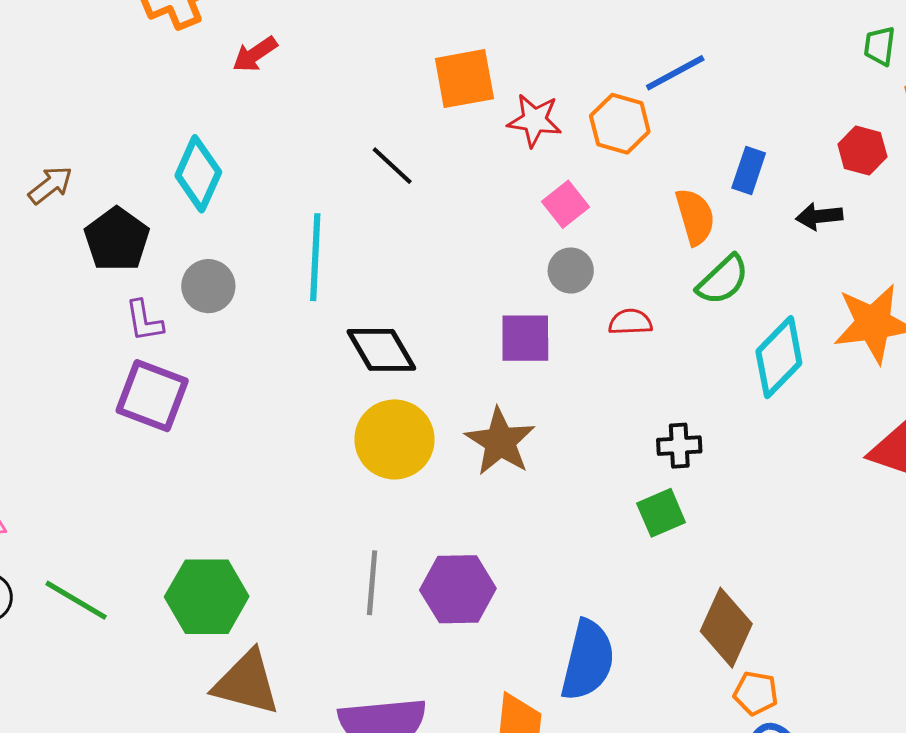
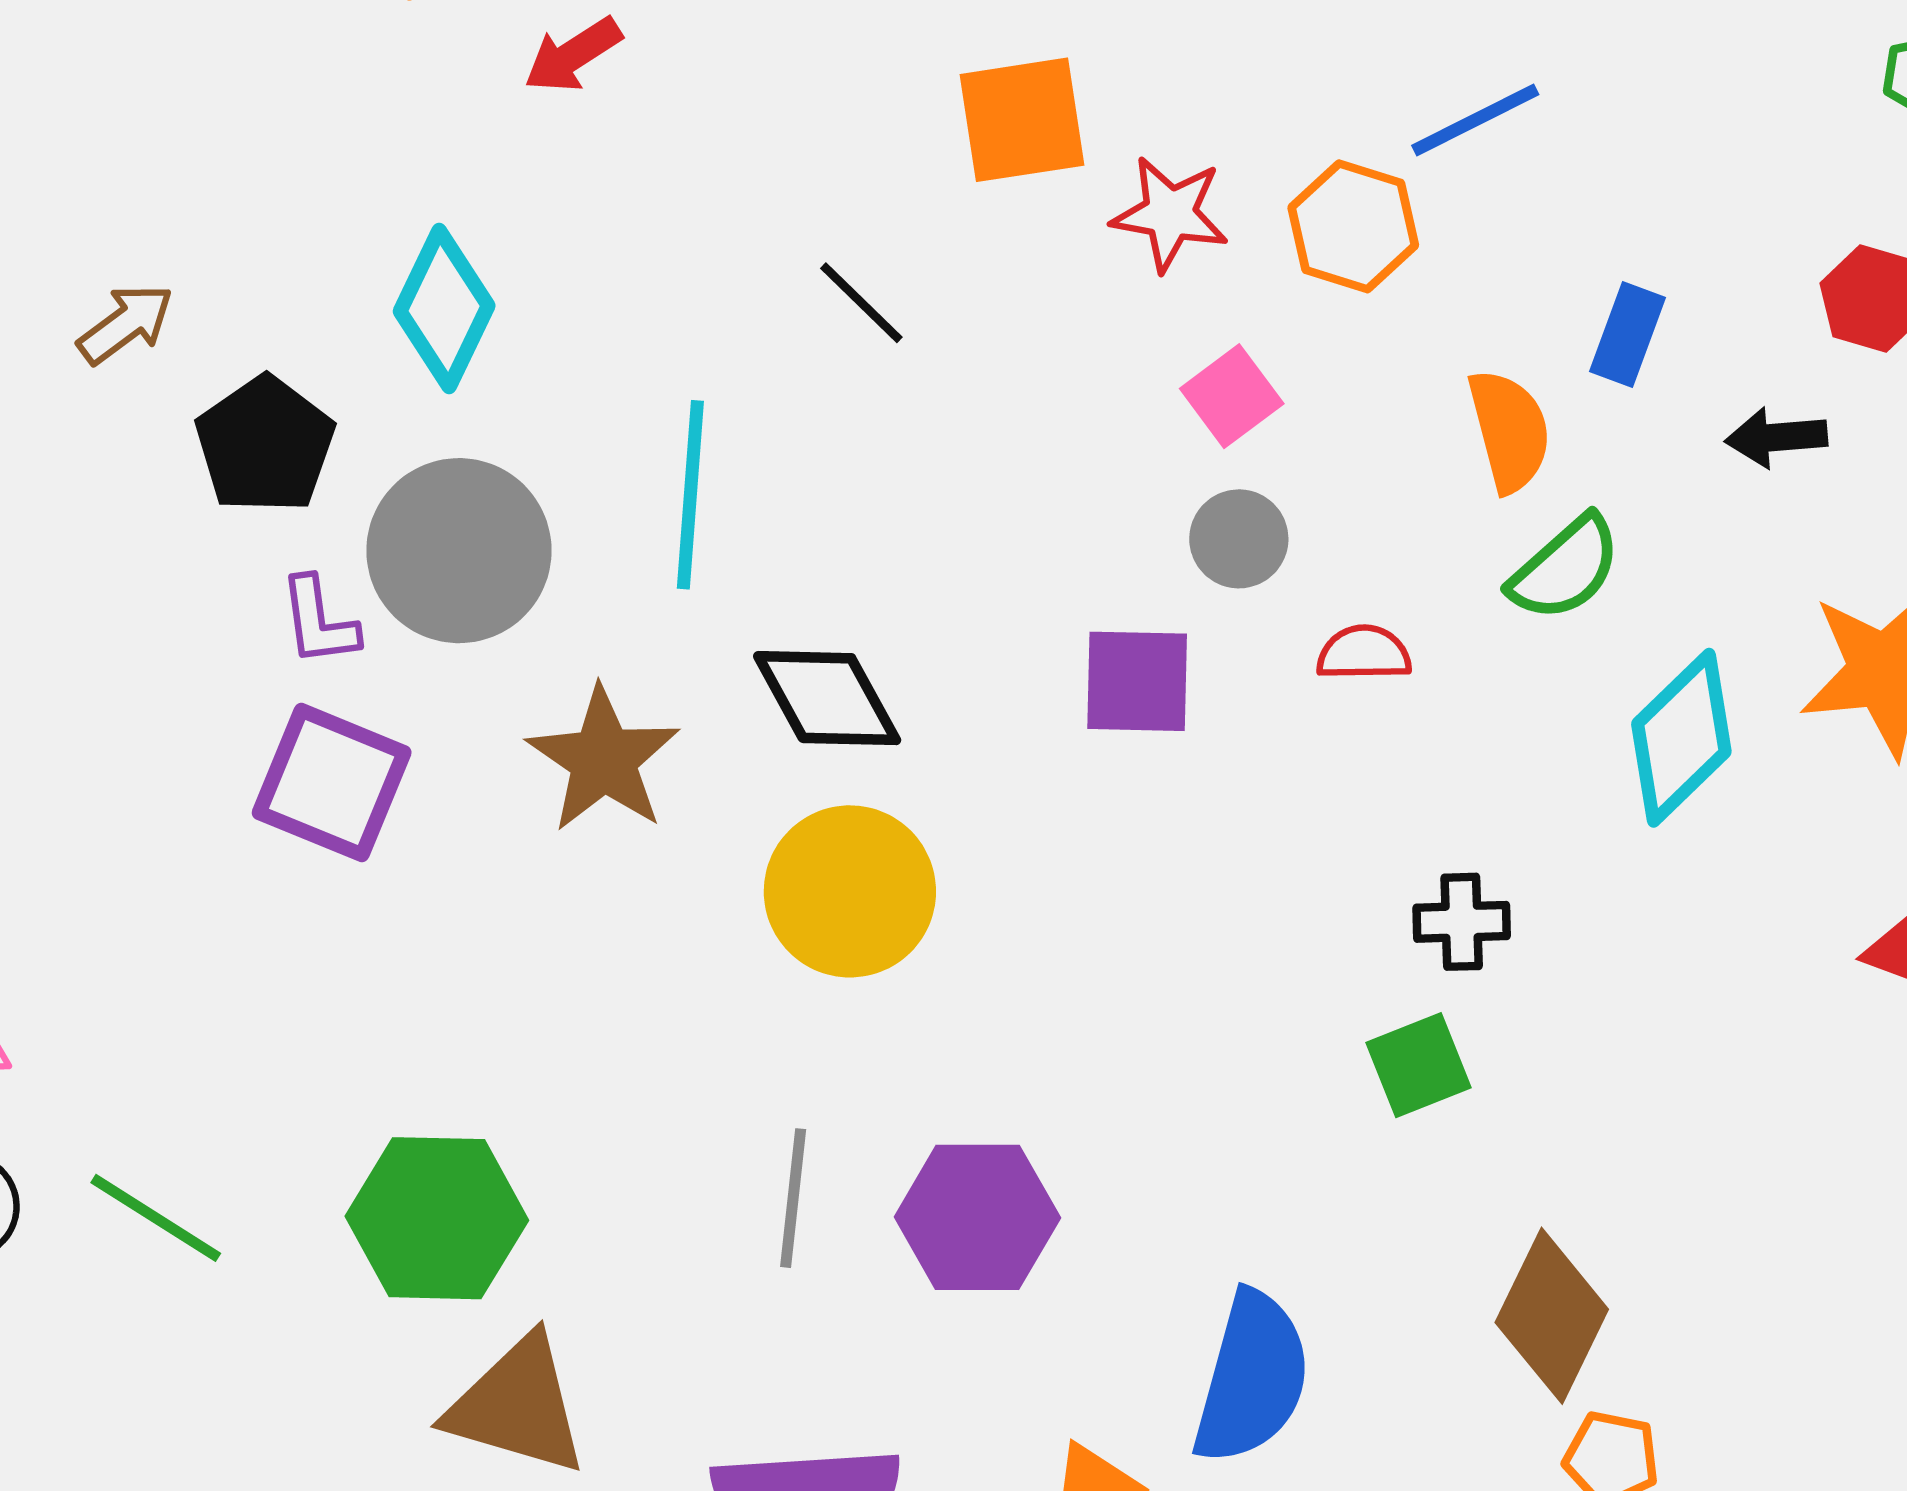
gray circle: (208, 286) -> (459, 551), size x1.6
brown star: (500, 442) -> (603, 760), moved

